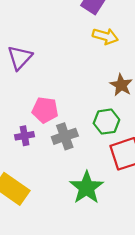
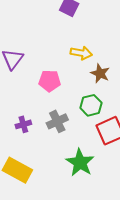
yellow arrow: (105, 36) -> (81, 53), moved
pink pentagon: (45, 110) -> (50, 81), moved

